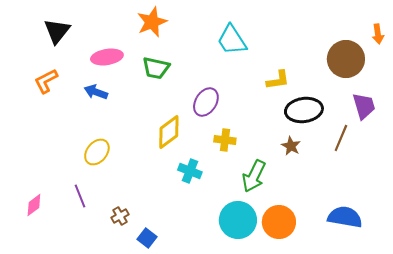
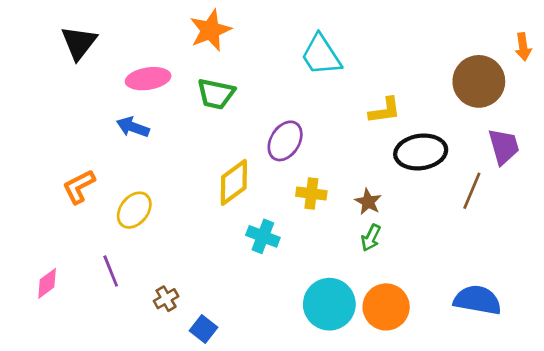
orange L-shape: (46, 81) -> (79, 187), moved
brown star: (291, 146) -> (368, 202), moved
green arrow: (254, 176) -> (371, 238), moved, size x0.6

